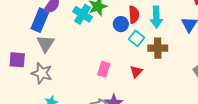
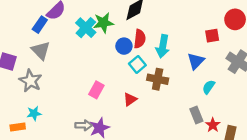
blue rectangle: (40, 20) -> (40, 25), size x0.7
gray triangle: (46, 44) -> (41, 50), turned -30

